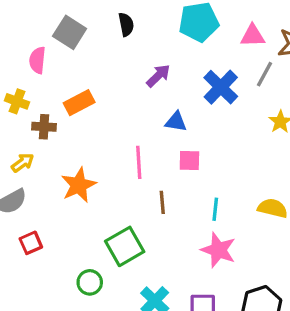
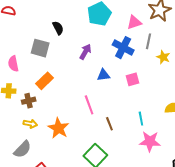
gray square: (70, 32) -> (40, 48), moved
pink triangle: (253, 36) -> (134, 22), moved
gray line: (264, 74) -> (148, 41), moved
pink square: (189, 161) -> (132, 79), moved
yellow arrow: (23, 163) -> (30, 124), moved, turned 64

